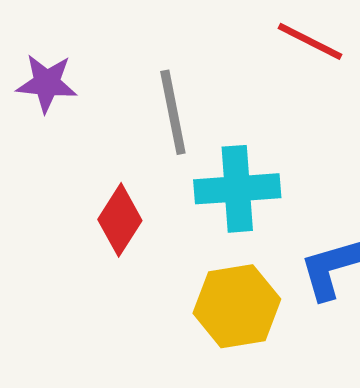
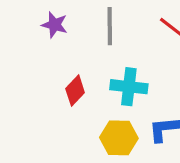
gray line: (173, 112) -> (110, 26), moved

